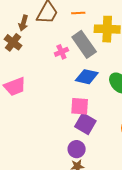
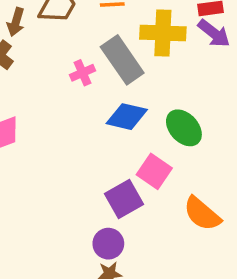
pink square: (80, 106) -> (154, 171), moved, turned 30
purple square: (85, 124) -> (124, 199), turned 30

